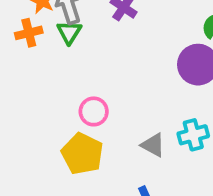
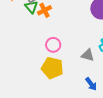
orange cross: (29, 33) -> (44, 10), moved

